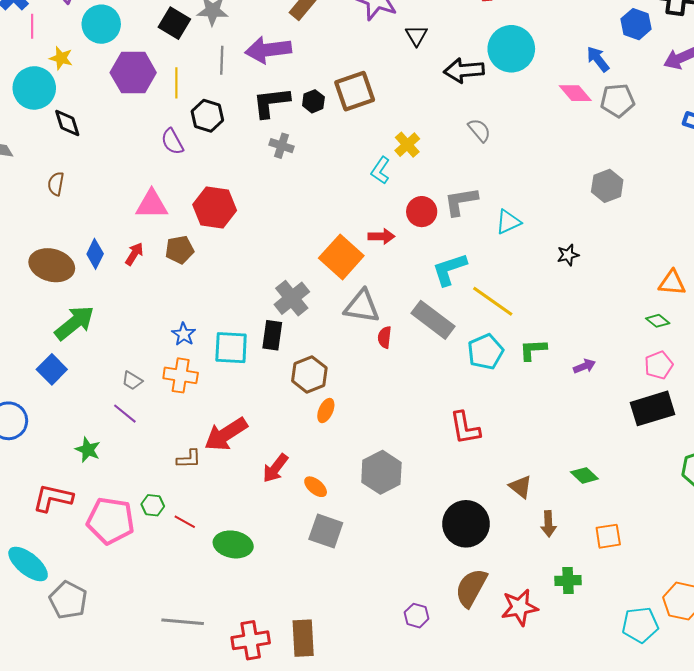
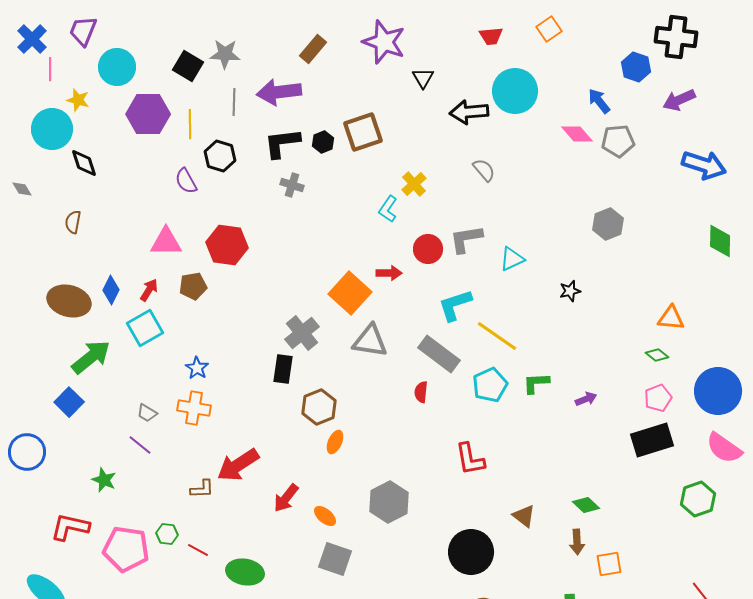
red semicircle: (385, 337) -> (421, 392), moved
cyan square: (231, 348) -> (145, 328), moved, turned -33
brown arrow: (548, 524) -> (577, 542), moved

